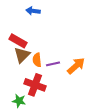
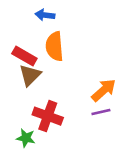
orange semicircle: (37, 60) -> (55, 46), moved, size x1.5
purple line: (53, 64) -> (101, 112), moved

